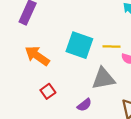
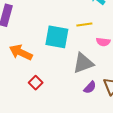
yellow line: (111, 46) -> (84, 25), moved
purple semicircle: (84, 105) -> (90, 87), moved

